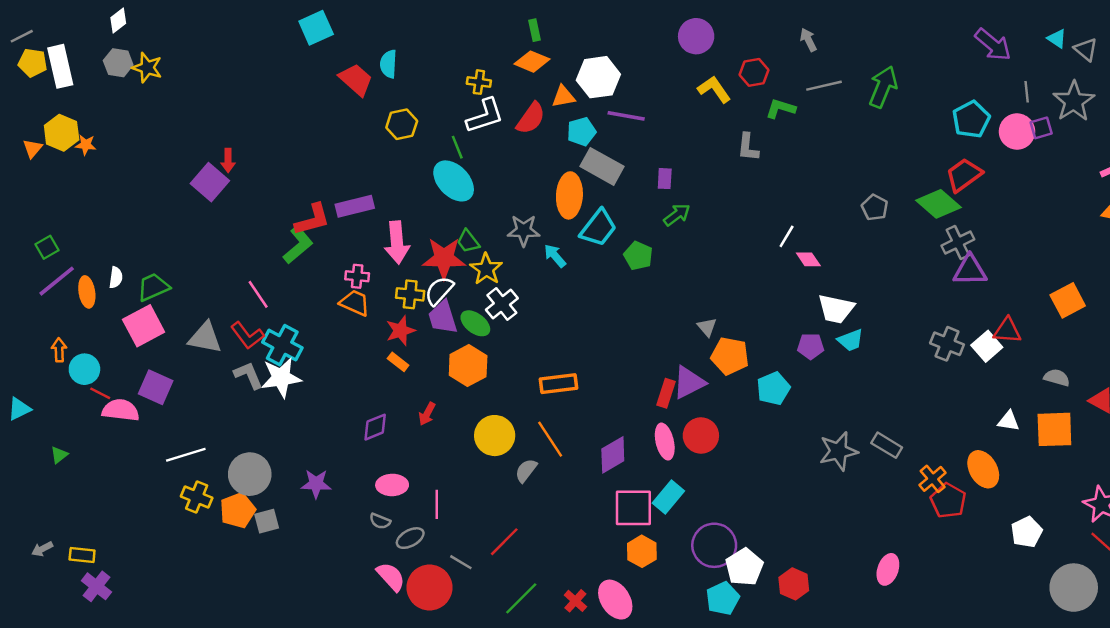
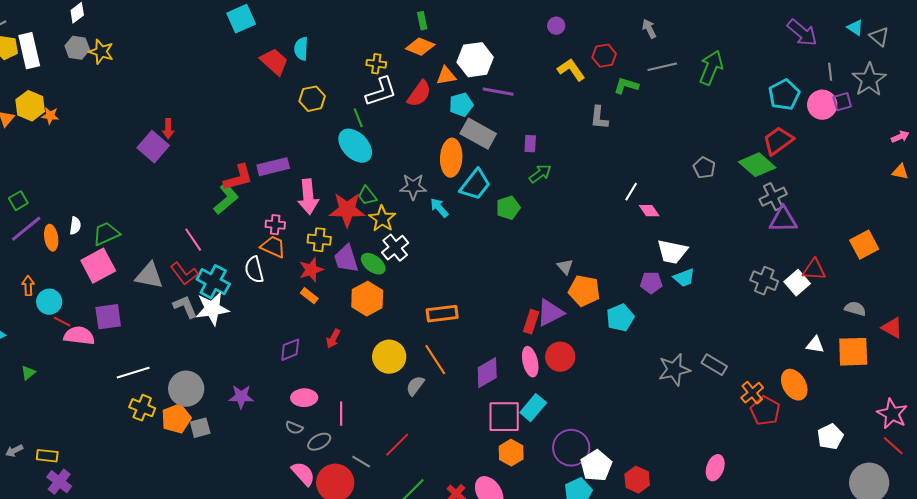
purple circle: (696, 36) -> (556, 26), size x0.6
green pentagon: (638, 256) -> (508, 208), turned 30
white semicircle: (439, 291) -> (254, 270), moved, turned -56
purple square: (156, 387) -> (108, 317), turned -32

